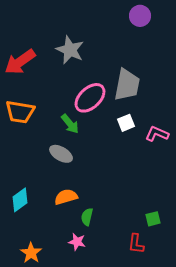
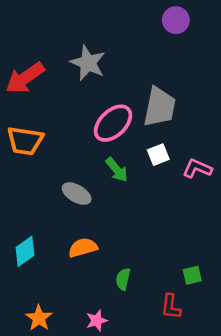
green arrow: (70, 124) -> (117, 170), moved
green semicircle: (87, 217) -> (123, 279), moved
pink star: (77, 242) -> (97, 321), moved, turned -30

